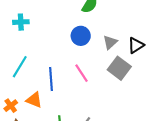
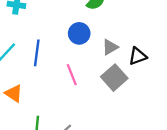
blue line: (51, 79) -> (37, 53), moved

